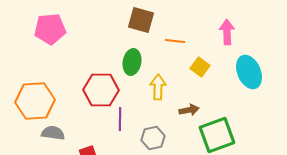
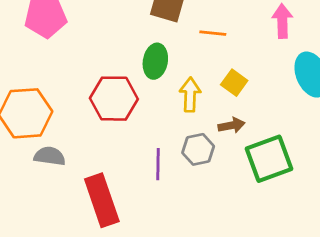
yellow square: (200, 67) -> (234, 83), moved
purple line: (120, 119) -> (158, 164), moved
gray hexagon: (153, 138) -> (198, 149), moved

